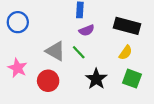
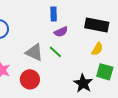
black star: (96, 79) -> (83, 83), moved

